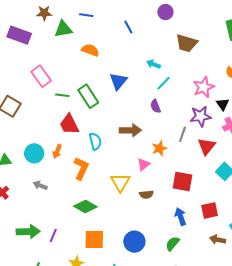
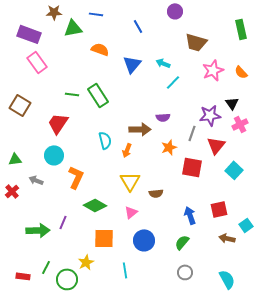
pink rectangle: (41, 76) -> (37, 62), moved
blue triangle: (118, 81) -> (132, 64), moved
pink star: (204, 87) -> (213, 70), moved
purple semicircle: (155, 106) -> (163, 117), moved, turned -72
red trapezoid: (69, 124) -> (58, 123), moved, turned 60
orange arrow: (57, 151) -> (127, 150), moved
cyan circle: (34, 153) -> (54, 155), moved
pink triangle: (143, 164) -> (131, 212), moved
orange L-shape: (81, 168) -> (76, 177), moved
red square: (183, 181) -> (192, 167), moved
gray arrow: (40, 185) -> (36, 180), moved
purple line: (53, 236) -> (63, 222), moved

